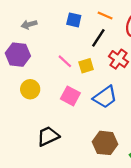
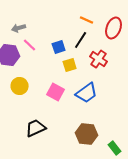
blue square: (74, 20) -> (59, 47), moved, turned -32
pink line: (65, 61) -> (30, 45), moved

